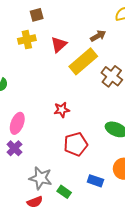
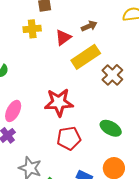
brown arrow: (98, 36) -> (89, 26), moved
red star: (62, 110) -> (59, 102), size x1.8

